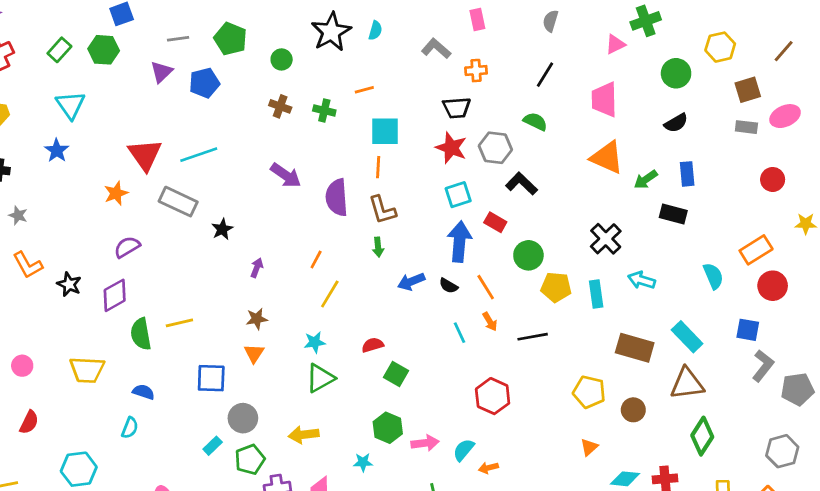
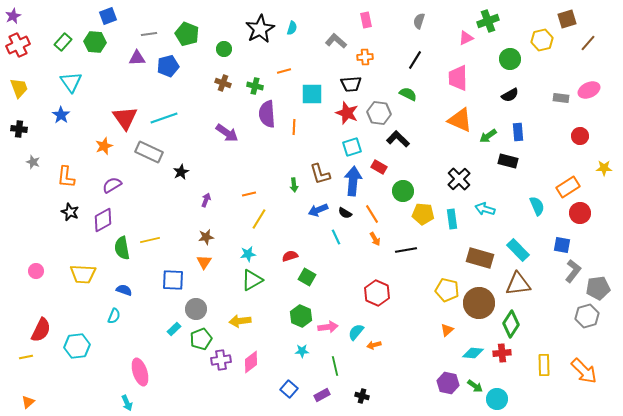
purple triangle: (162, 72) -> (137, 58), turned 42
brown square: (748, 90) -> (567, 19), moved
cyan square: (385, 131) -> (312, 94), moved
purple semicircle: (337, 197) -> (267, 114), moved
brown L-shape: (382, 210) -> (320, 174), moved
orange line: (316, 259) -> (249, 194), turned 48
orange L-shape: (28, 265) -> (66, 177), moved, turned 35
cyan line: (459, 333) -> (336, 237), moved
brown circle: (633, 410) -> (479, 303), size x1.8
red semicircle: (29, 422) -> (41, 330), moved, size x1.4
green diamond: (702, 436) -> (511, 324), moved
gray hexagon: (782, 451) -> (587, 316), moved
cyan star: (363, 462) -> (302, 351), moved

